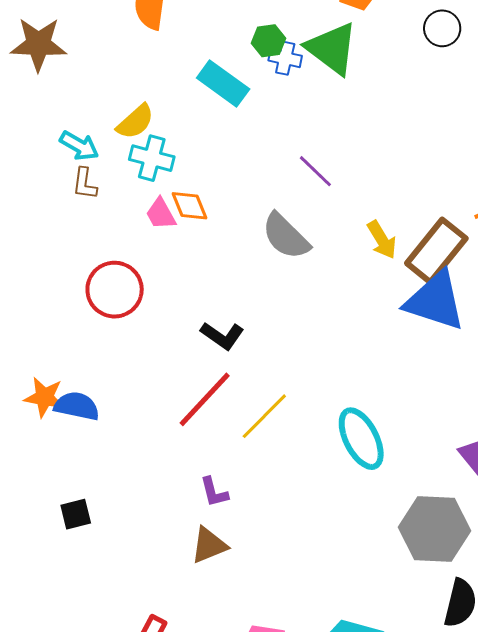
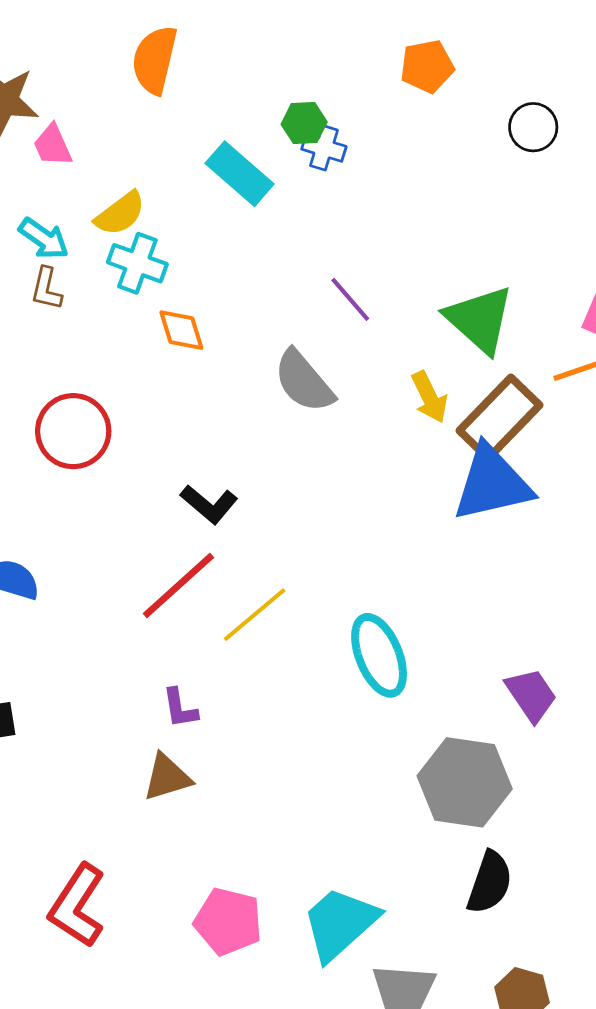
green triangle: (332, 48) -> (480, 319), moved
pink trapezoid: (161, 214) -> (53, 145), moved
blue triangle: (435, 301) -> (492, 483), turned -36

